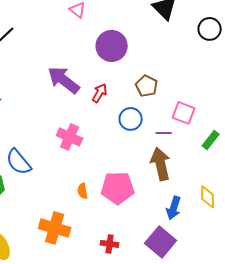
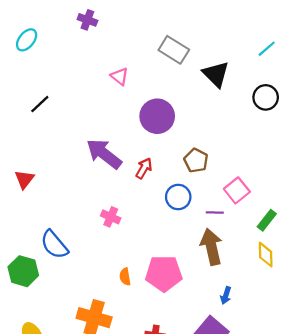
pink square: (184, 113) -> (237, 190), turned 30
pink cross: (70, 137) -> (111, 217), size x0.7
yellow diamond: (208, 197) -> (266, 255), moved
blue arrow: (174, 208) -> (226, 296), size x0.7

